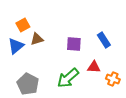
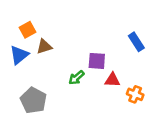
blue rectangle: (104, 40) -> (136, 42), moved
purple square: (74, 44) -> (97, 61), moved
green arrow: (68, 78) -> (77, 78), moved, size x0.6

